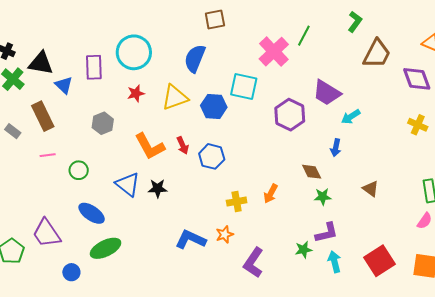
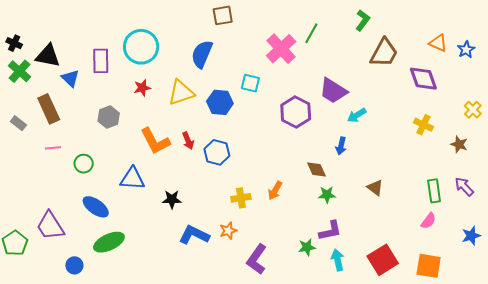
cyan square: (244, 87) -> (250, 83), size x0.7
blue triangle: (128, 184) -> (132, 179), turned -36
black star: (158, 188) -> (172, 199), moved

